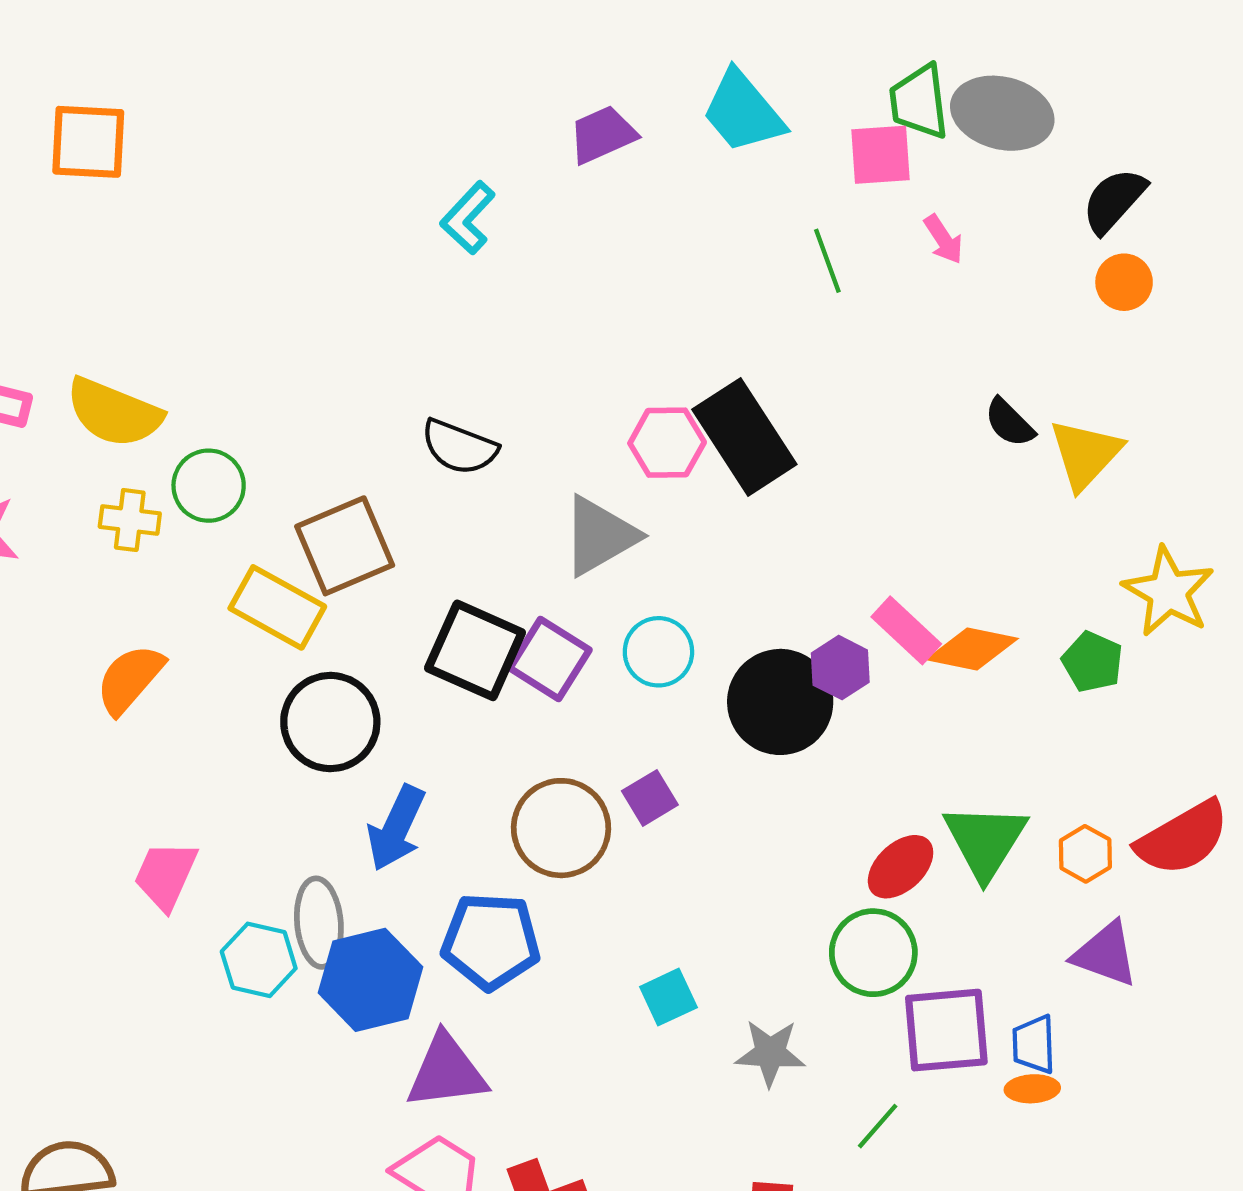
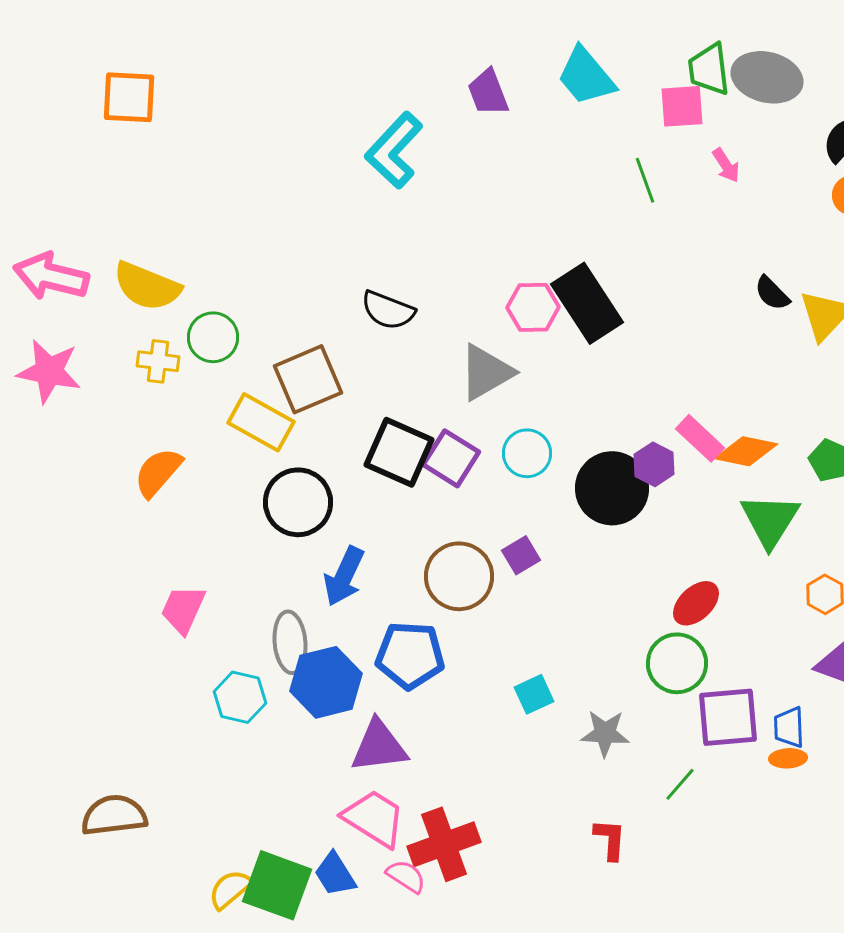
purple trapezoid: (603, 135) -> (488, 92), turned -87
cyan L-shape: (468, 218) -> (394, 150), size x1.5
green triangle: (985, 841) -> (770, 520), moved
cyan hexagon: (259, 960) -> (240, 697), moved

